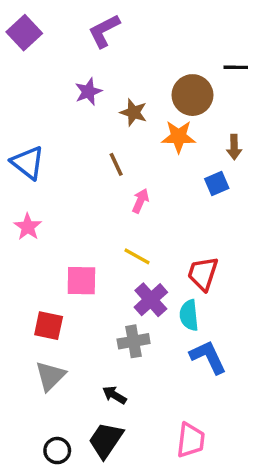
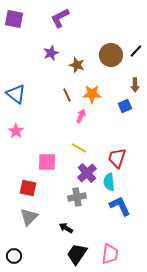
purple square: (24, 33) -> (14, 19), turned -36
black line: (236, 67) -> (136, 51), moved, turned -48
orange star: (179, 137) -> (92, 94), moved
black trapezoid: (106, 440) -> (77, 254), moved
black circle: (57, 451) -> (14, 256), moved

